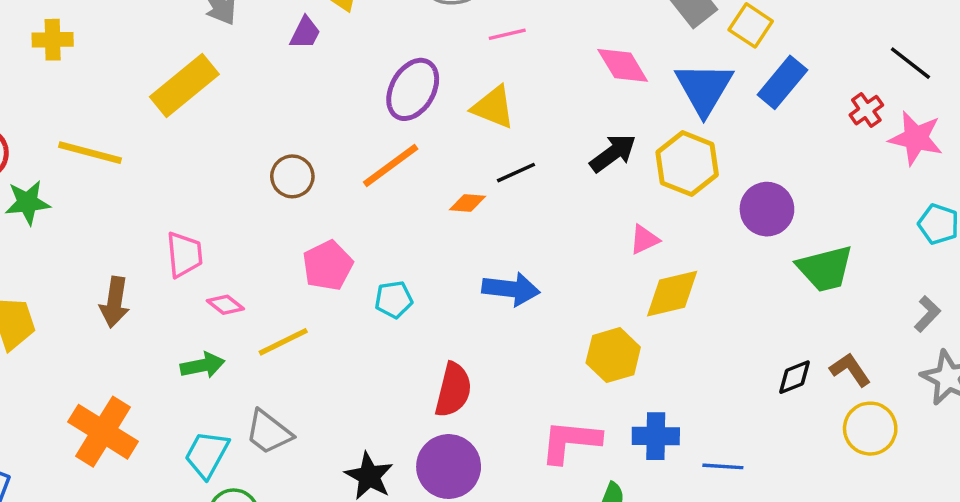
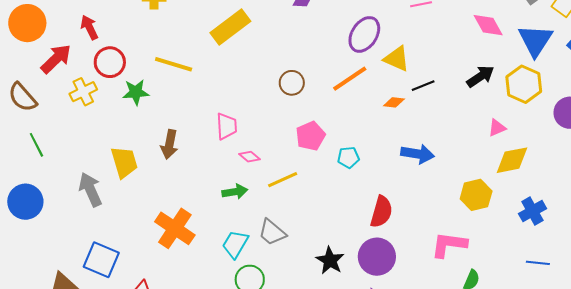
yellow triangle: (493, 107) -> (397, 59), moved
brown arrow: (115, 302) -> (169, 144), moved
blue cross: (656, 436) -> (532, 211), moved, turned -32

